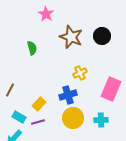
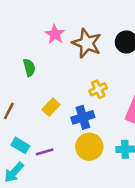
pink star: (46, 14) -> (55, 34), moved
green semicircle: (32, 48) -> (29, 68), moved
yellow rectangle: (39, 104) -> (51, 107), moved

